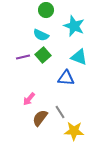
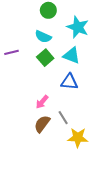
purple line: (23, 57) -> (12, 52), moved
cyan triangle: (79, 57) -> (71, 56), moved
pink arrow: (29, 99) -> (42, 102), moved

